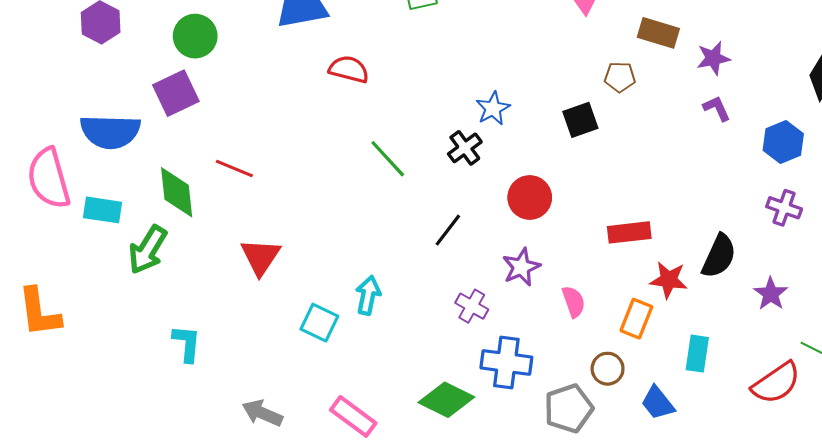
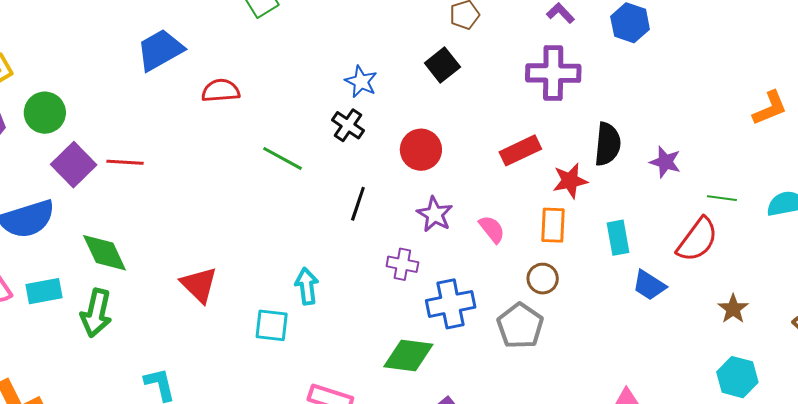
green circle: (195, 36) -> (45, 113), moved
red line: (234, 168) -> (125, 162), moved
purple cross: (784, 208) -> (553, 73), moved, size x1.6
blue trapezoid: (658, 403) -> (649, 285), moved

